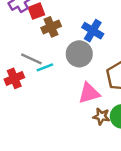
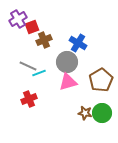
red cross: (14, 78) -> (29, 99), moved
pink triangle: (89, 93) -> (68, 82), moved

